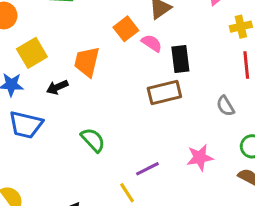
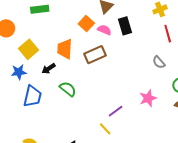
black rectangle: (180, 59) -> (125, 26), moved
brown rectangle: (164, 92) -> (95, 55), moved
blue trapezoid: (26, 125) -> (32, 96), turned -80
green semicircle: (93, 140) -> (68, 89), moved

